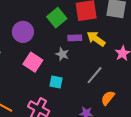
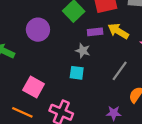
pink square: (33, 62) -> (34, 87), moved
cyan square: (56, 82) -> (77, 73), moved

